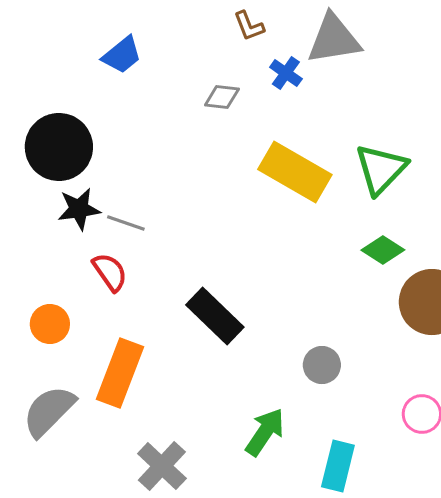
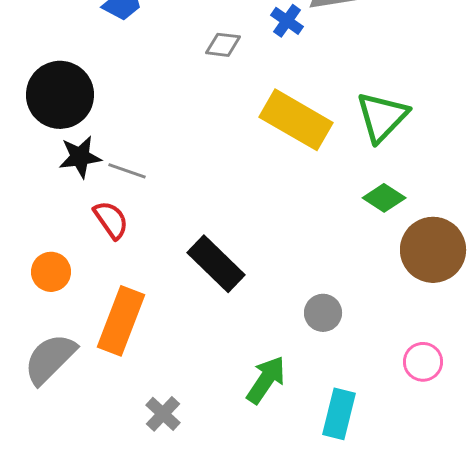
gray cross: (162, 466) -> (163, 414), size x0.7

